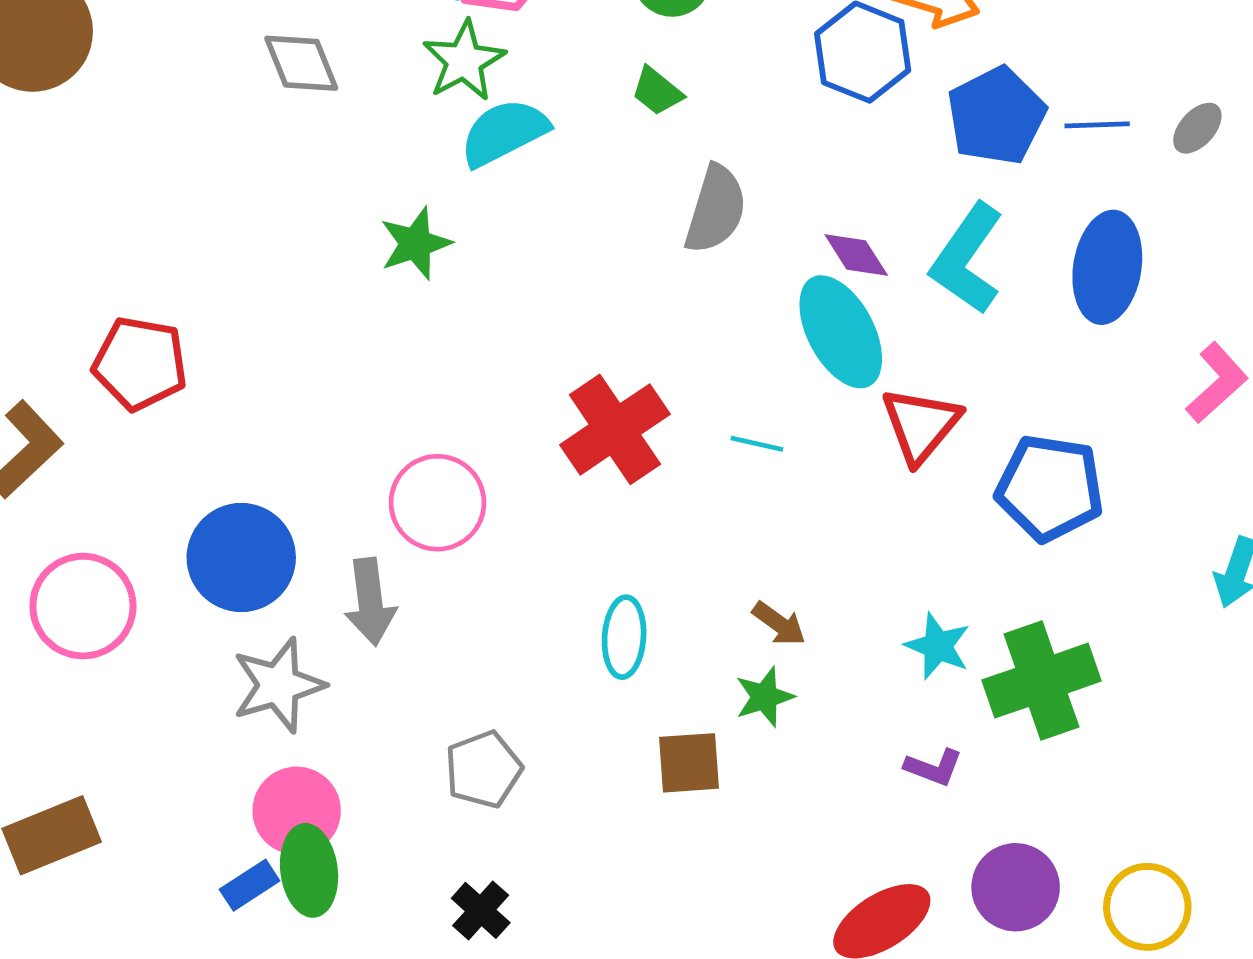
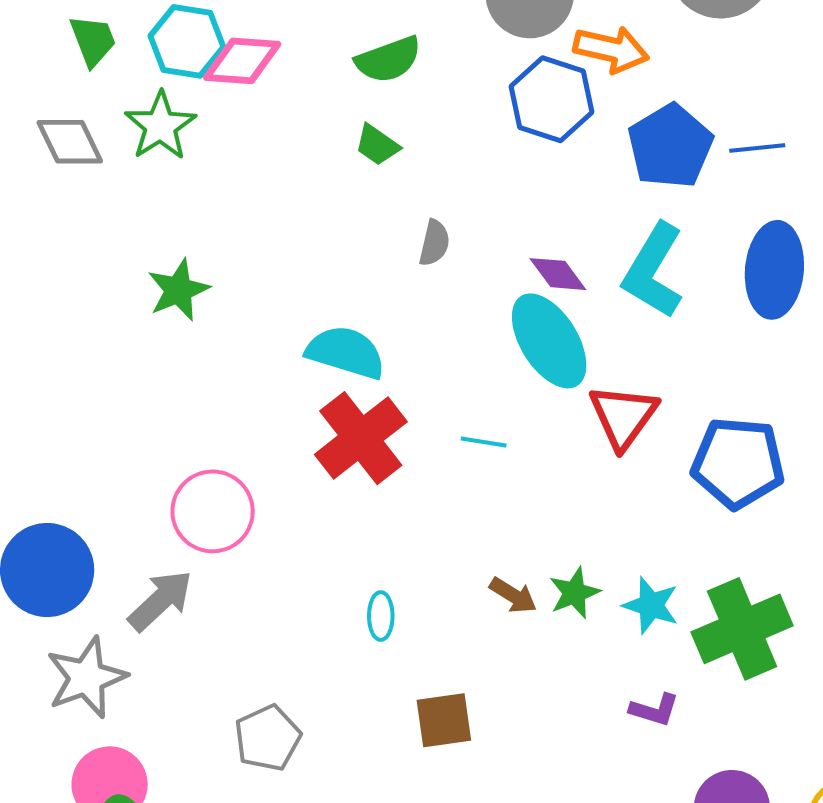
green star: (464, 61) -> (160, 126), moved
cyan semicircle: (504, 132) -> (346, 352), moved, turned 48
gray semicircle: (716, 209) -> (434, 243), size x0.6
gray arrow: (370, 602) -> (160, 601), turned -122
cyan ellipse: (624, 637) -> (381, 616), size x0.7
green star: (765, 697) -> (574, 593), moved

